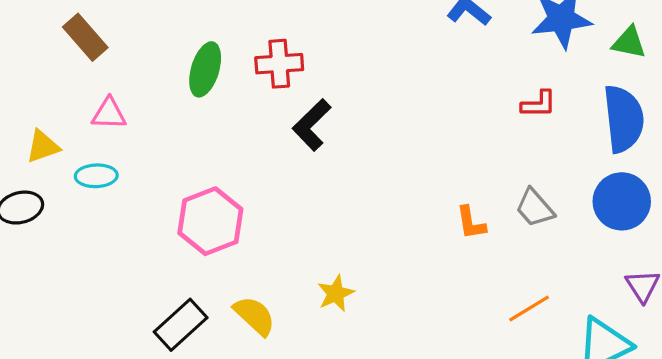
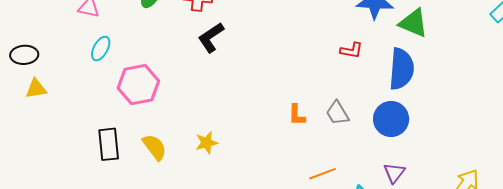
green triangle: (629, 42) -> (413, 23), size x1.4
yellow triangle: (43, 146) -> (36, 89), moved
cyan ellipse: (96, 176) -> (101, 49), moved, turned -70
black rectangle: (181, 325) -> (109, 144), turned -64

